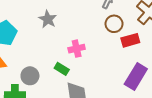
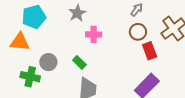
red rectangle: (130, 40) -> (150, 51), turned 72
pink cross: (77, 49) -> (94, 34), moved

